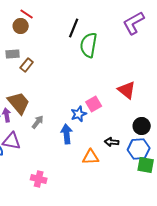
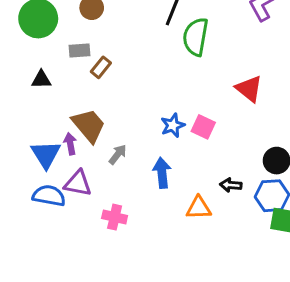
red triangle: (127, 90) -> (249, 89), moved
pink square: (94, 104) -> (203, 127), turned -35
blue star: (79, 114) -> (173, 125), moved
pink cross: (39, 179) -> (115, 217), moved

